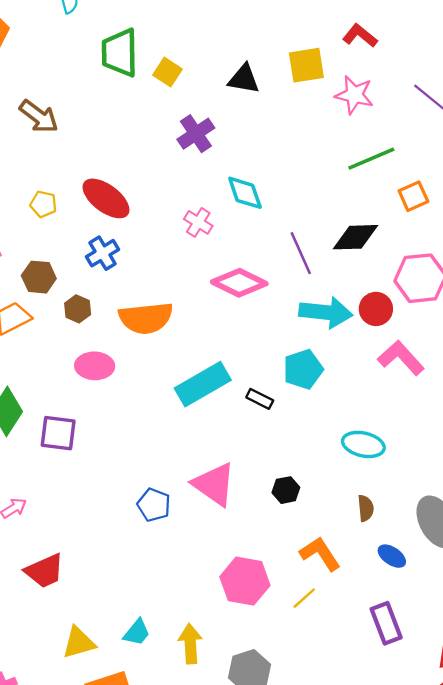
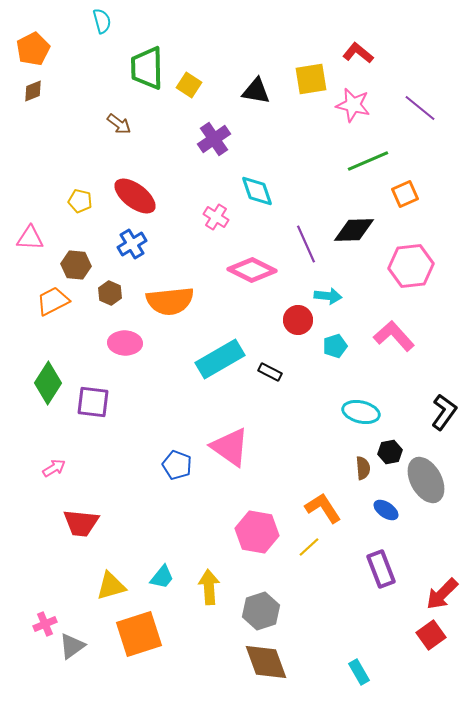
brown arrow: (39, 116) -> (119, 124), moved, size x0.7
red circle: (376, 309) -> (298, 320), moved
cyan arrow: (326, 312) -> (328, 296), size x0.6
cyan pentagon: (303, 369) -> (335, 346), moved, size x0.7
black hexagon: (286, 490) -> (390, 452), moved
red trapezoid: (45, 571) -> (81, 523), turned 30

